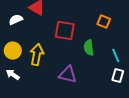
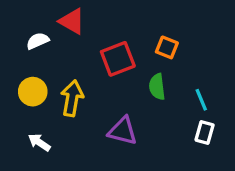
orange square: (104, 22) -> (167, 47), moved
red square: (65, 31) -> (118, 59), turned -30
white arrow: (13, 75) -> (39, 142), moved

